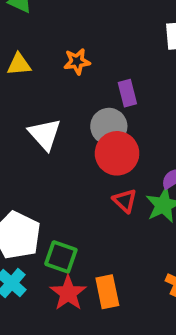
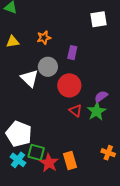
purple rectangle: (127, 93) -> (72, 53), turned 32
gray circle: (109, 126) -> (48, 67), moved
green square: (61, 257) -> (36, 152), moved

